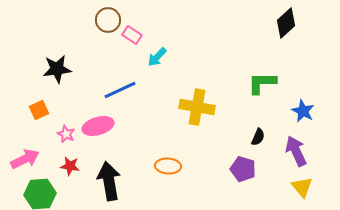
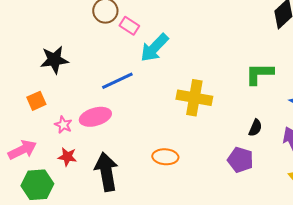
cyan arrow: (157, 57) -> (154, 48), size x1.5

